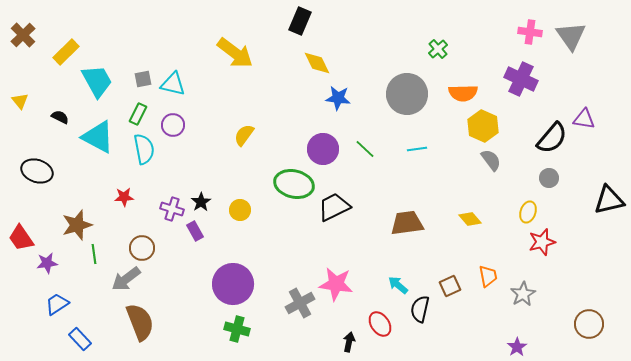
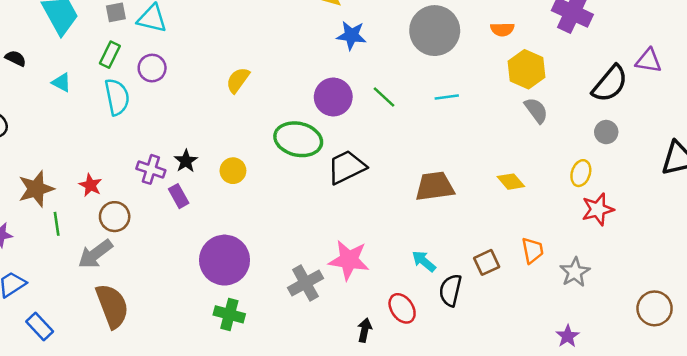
orange semicircle: (463, 93) -> (502, 29), size x0.7
cyan triangle: (98, 137) -> (61, 83), size x0.5
red star: (124, 197) -> (90, 185), moved, turned 30

